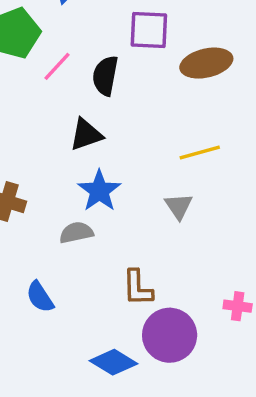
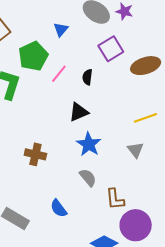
purple square: (149, 30) -> (111, 49), turned -30
black semicircle: (105, 76) -> (87, 77), size x0.7
gray semicircle: (76, 233) -> (88, 178), moved, turned 66

